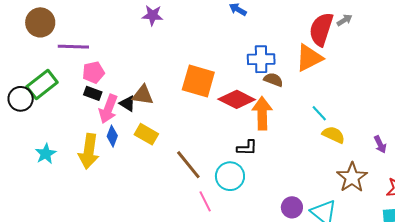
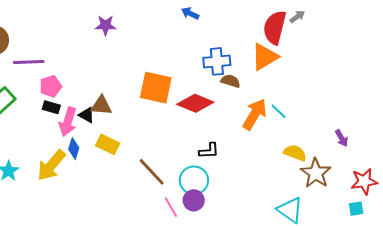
orange arrow: (262, 113) -> (255, 114), moved, turned 36
yellow semicircle: (334, 135) -> (295, 153), moved
yellow arrow: (89, 151) -> (51, 165), turned 36
purple circle: (292, 207) -> (194, 200), moved

